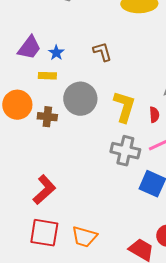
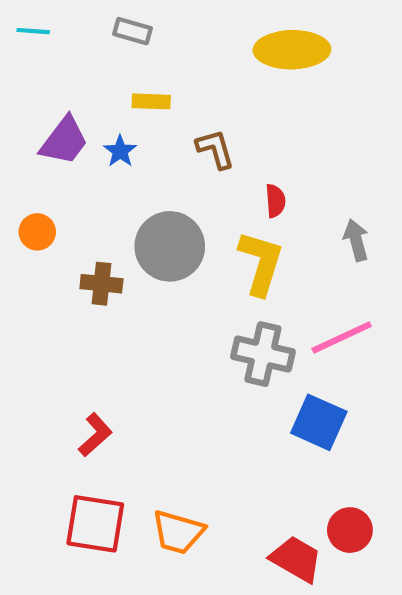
yellow rectangle: (47, 76) -> (151, 101), moved
orange circle: (17, 105) -> (37, 232), moved, size x0.6
red semicircle: (154, 115) -> (275, 201), moved
red L-shape: (44, 190) -> (95, 435), size x0.7

